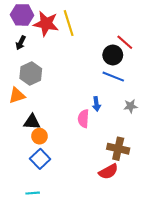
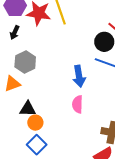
blue arrow: (96, 104) -> (79, 76), moved, size x1.5

